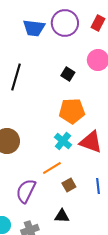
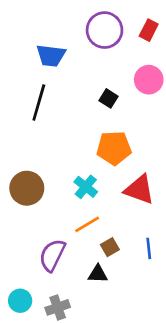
blue trapezoid: (34, 28) -> (51, 56), moved
cyan cross: (63, 141) -> (86, 187), moved
black triangle: (62, 216) -> (98, 274), moved

